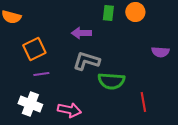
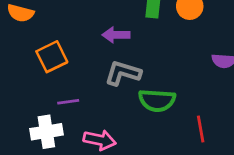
purple line: (41, 74) -> (68, 102), moved
white cross: (30, 104) -> (46, 132), turned -30

